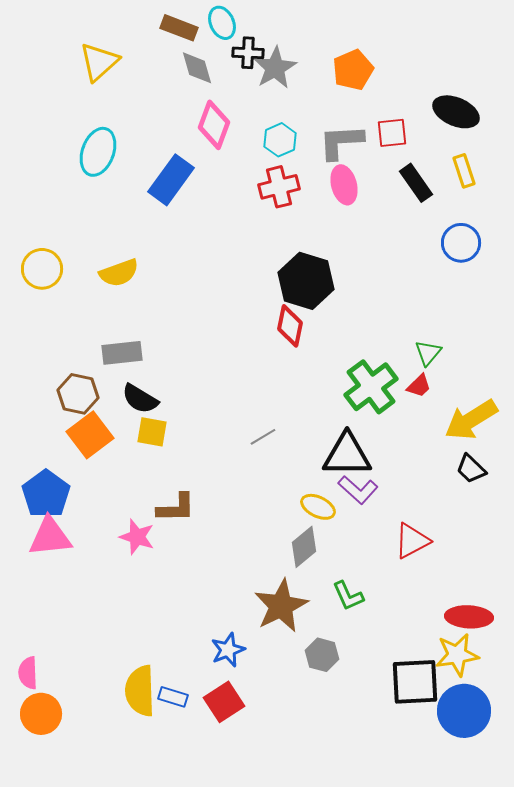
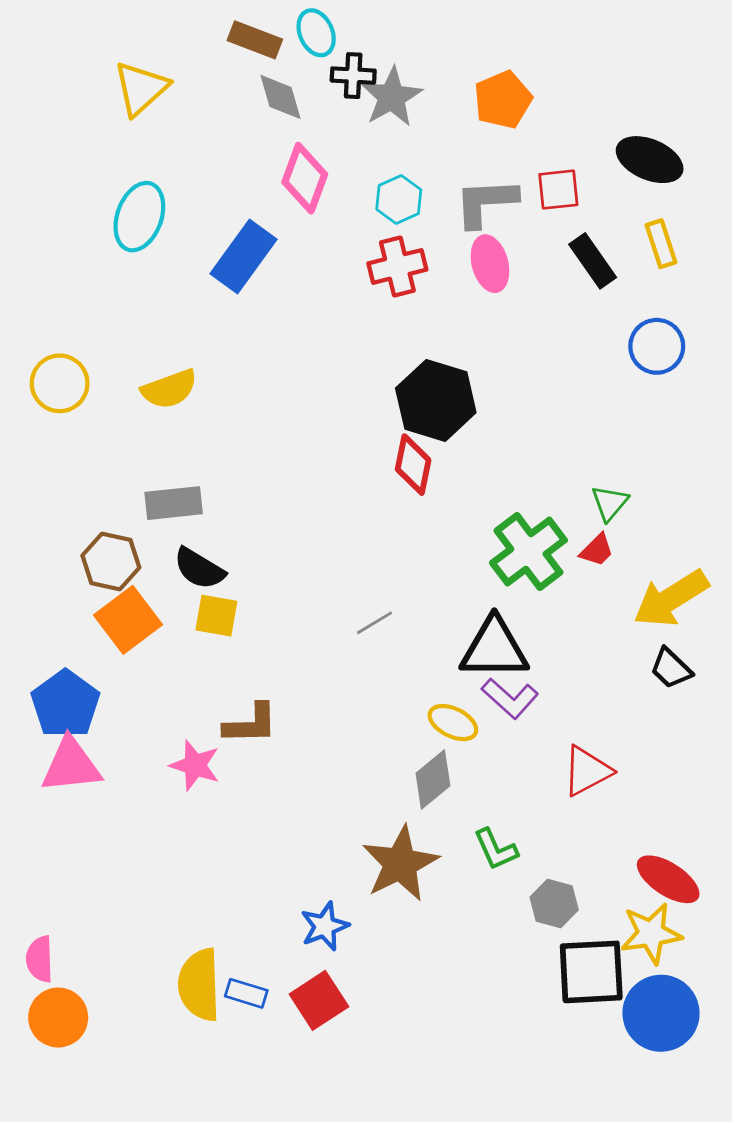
red ellipse: (469, 617) -> (668, 879), turned 30
gray hexagon: (322, 655) -> (554, 904), moved

